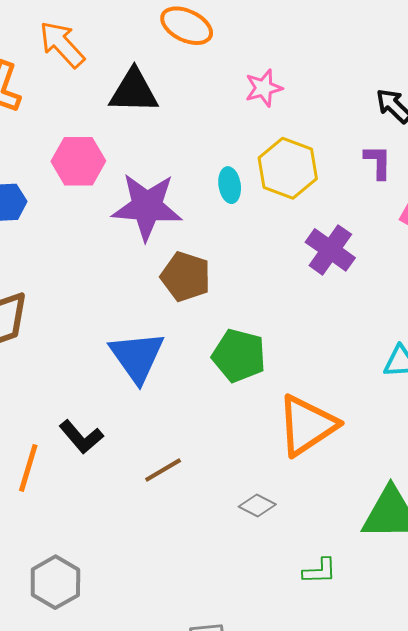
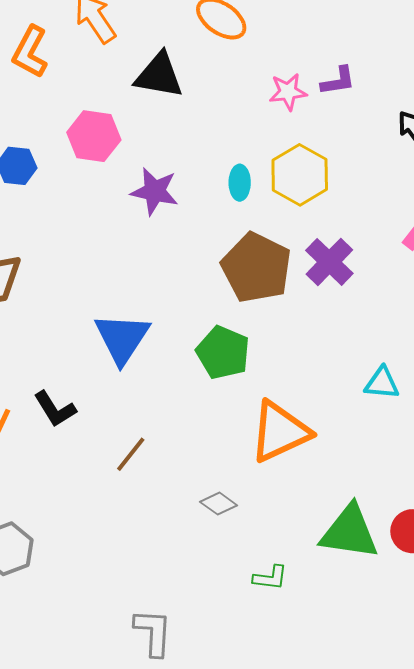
purple L-shape: (378, 162) -> (338, 81), moved, turned 72
purple star: (147, 207) -> (155, 191), size x0.7
brown pentagon: (186, 277) -> (256, 268), moved, size x1.4
brown line: (163, 470) -> (131, 454), turned -30

